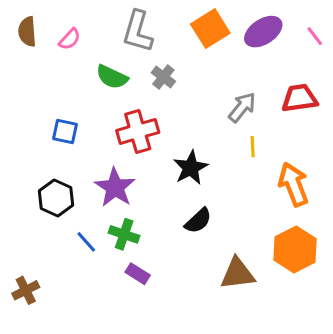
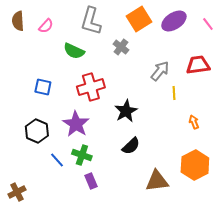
gray cross: (163, 77) -> (121, 47), moved
yellow line: (253, 147) -> (174, 93), moved
orange arrow: (294, 184) -> (194, 122), size x0.5
purple rectangle: (138, 274) -> (91, 181), turned 35

